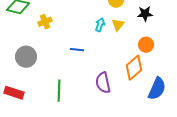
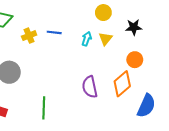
blue line: (77, 50) -> (54, 32), moved
purple semicircle: (103, 83) -> (90, 87), moved

